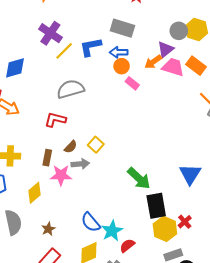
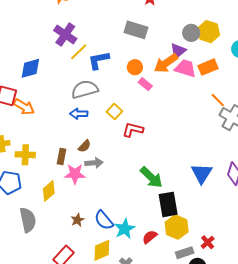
blue L-shape: (91, 47) -> (99, 60), moved
blue arrow: (119, 52) -> (79, 114), moved
orange arrow: (153, 62) -> (166, 63), size x1.4
orange rectangle: (196, 66) -> (208, 67), turned -60
red L-shape: (55, 120) -> (133, 130), moved
yellow square: (96, 145) -> (114, 112), moved
red cross: (185, 222) -> (208, 242), moved
brown star: (48, 229) -> (77, 220), moved
red semicircle: (127, 246) -> (150, 237), moved

